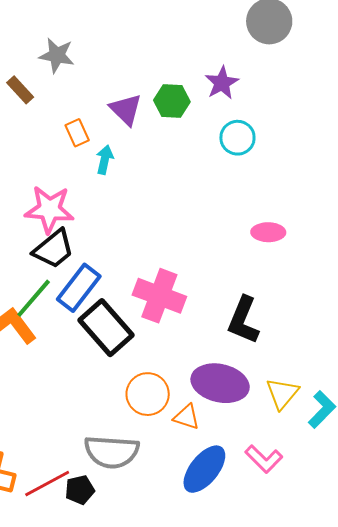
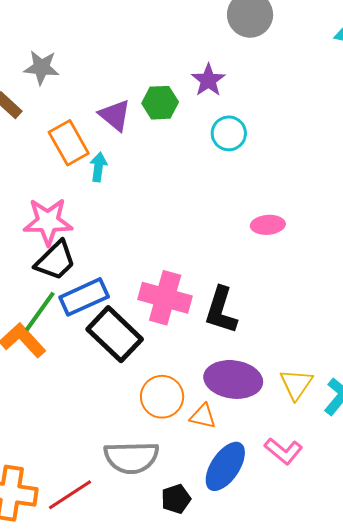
orange rectangle: (77, 133) -> (69, 143), size x1.6
blue rectangle: (79, 288) -> (84, 297), turned 33
black L-shape: (243, 320) -> (221, 310), moved
black pentagon: (80, 490) -> (176, 499), moved

